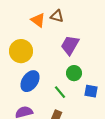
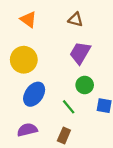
brown triangle: (57, 16) -> (75, 20), moved
orange triangle: (38, 20) -> (28, 20), moved

